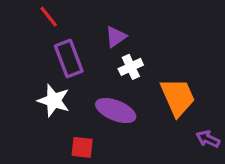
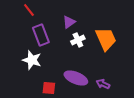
orange trapezoid: (178, 97) -> (106, 39), moved
purple ellipse: (116, 111) -> (76, 78), moved
purple arrow: (208, 139) -> (103, 84), moved

